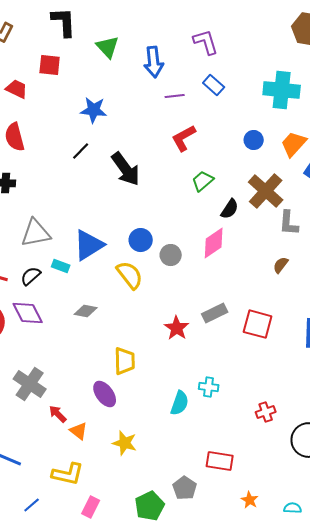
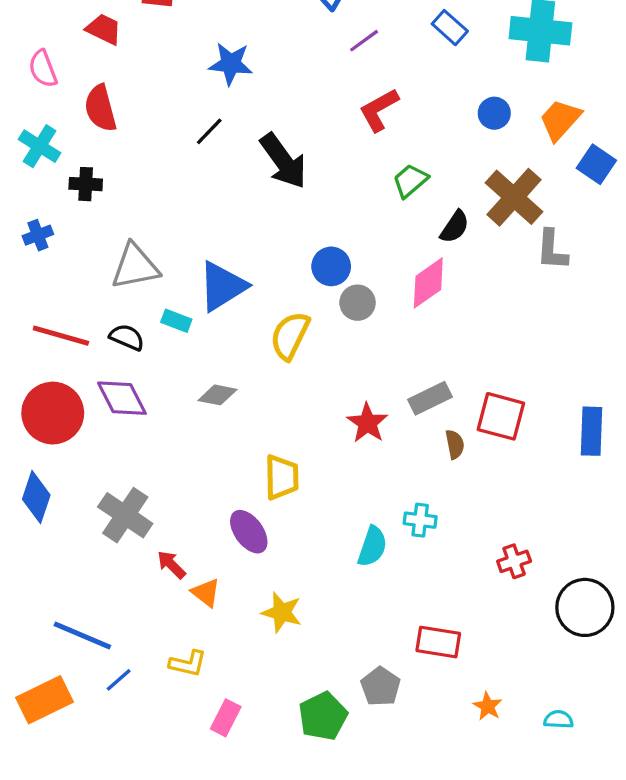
blue rectangle: (214, 85) -> (450, 28), moved
purple line: (175, 96) -> (364, 41), turned -30
blue circle: (141, 240) -> (331, 266), moved
brown semicircle: (281, 265) -> (455, 444), moved, turned 132
yellow semicircle: (130, 275) -> (290, 336), turned -116
black semicircle: (31, 276) -> (127, 337), turned 65
yellow L-shape: (68, 474) -> (188, 663), size x0.7
blue line: (32, 505) -> (119, 680), moved

